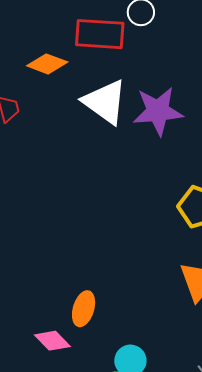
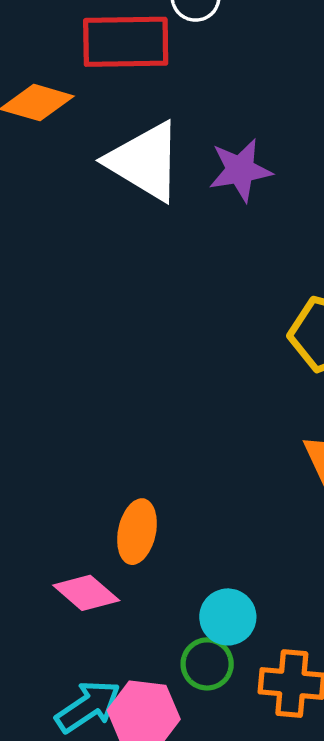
purple star: (158, 111) -> (240, 170), size x0.7

